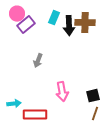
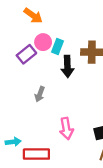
pink circle: (17, 14) -> (43, 42), moved
black arrow: (69, 26) -> (67, 66), moved

